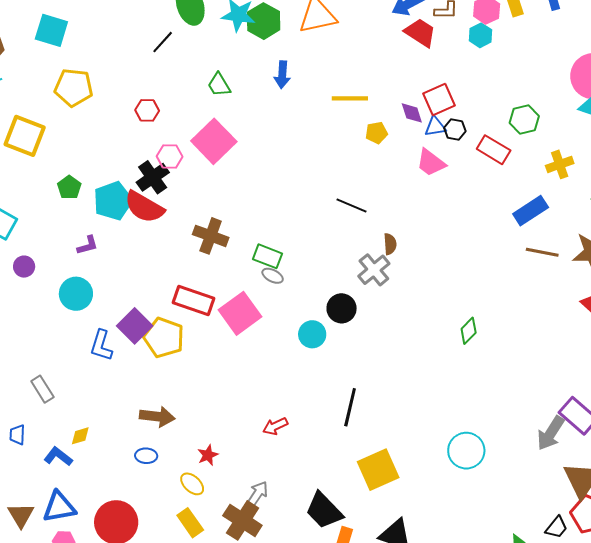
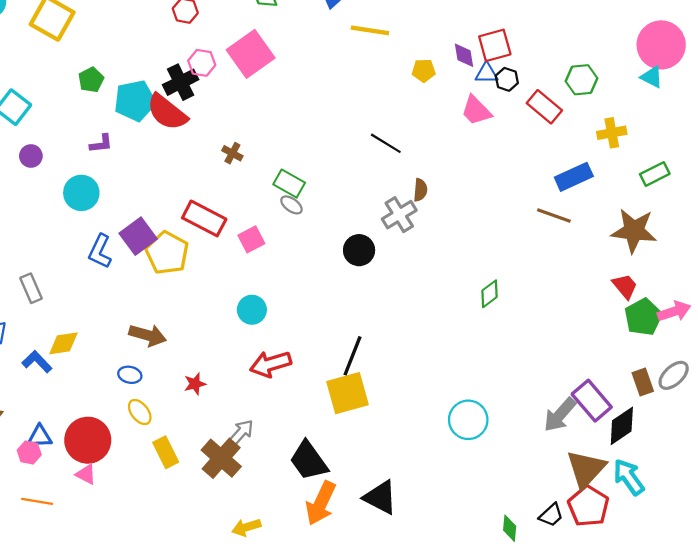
yellow line: (350, 98) -> (370, 30), moved
brown cross: (211, 236) -> (232, 153), size x0.6
brown line: (542, 252) -> (554, 215), moved
pink square: (240, 313) -> (251, 239), size x0.6
cyan circle: (312, 334) -> (252, 310), moved
red arrow: (275, 426) -> (270, 364), size x1.5
yellow diamond: (80, 436) -> (63, 343), size x1.4
yellow square: (378, 470) -> (348, 393), moved
yellow ellipse: (192, 484) -> (140, 412), moved
blue triangle: (59, 507) -> (40, 436), moved, size x0.7

